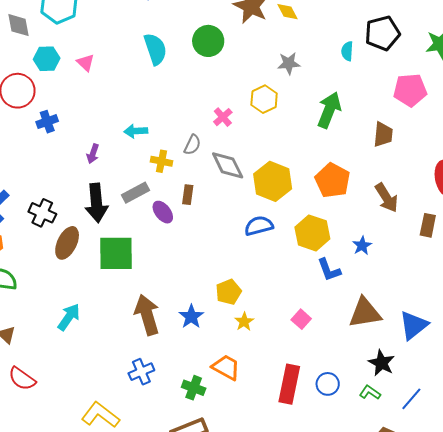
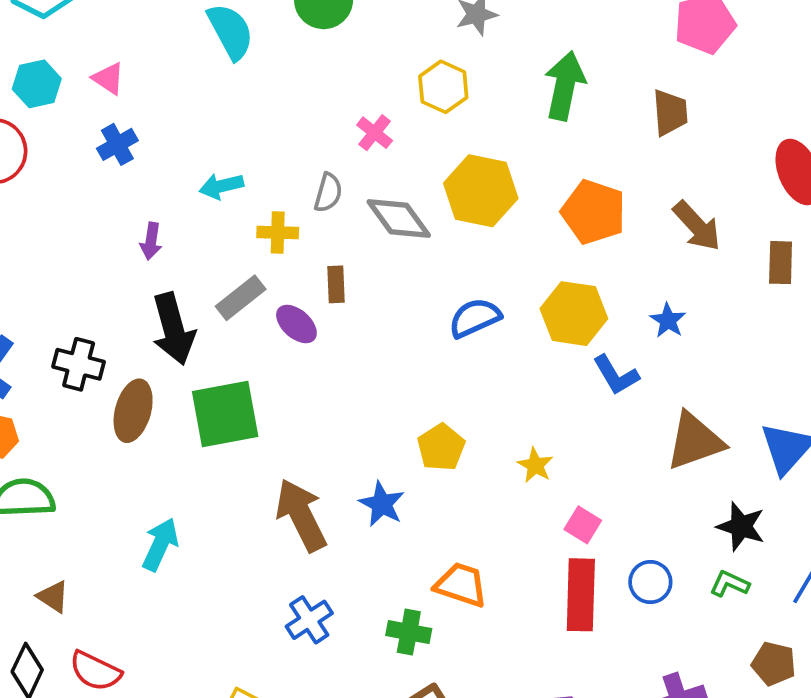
blue cross: (47, 122) -> (117, 144), moved
yellow hexagon: (273, 181) -> (481, 191), moved
pink square: (301, 319) -> (583, 525), moved
yellow star: (244, 322) -> (535, 465), moved

